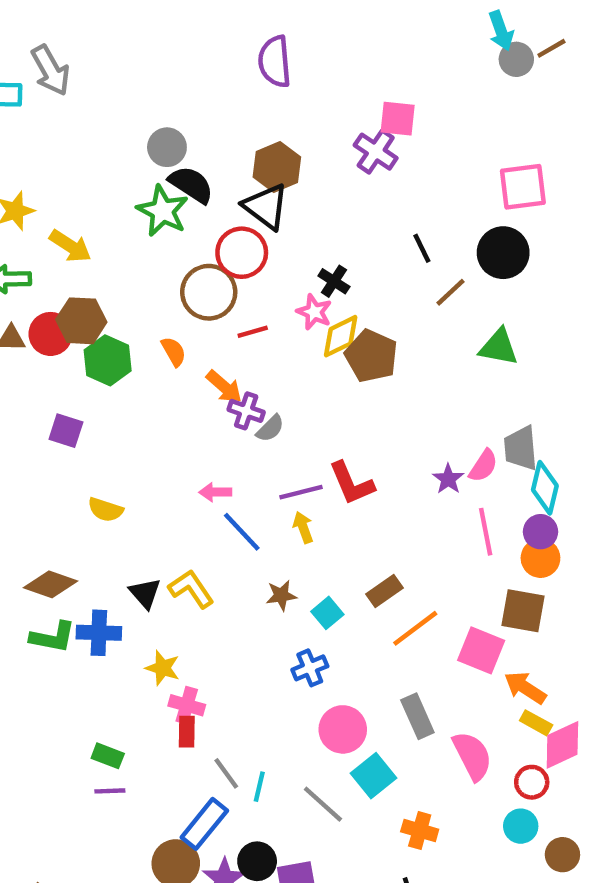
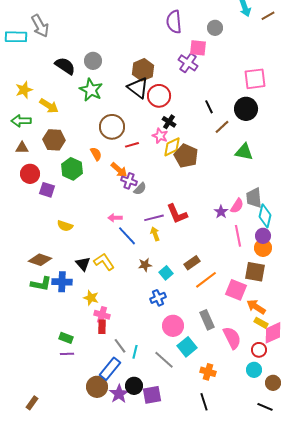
gray circle: (516, 59) -> (215, 28), moved
purple semicircle: (275, 62) -> (174, 22), moved
black semicircle: (191, 185) -> (65, 66), moved
red circle: (242, 253) -> (159, 96), moved
red circle: (51, 334) -> (30, 174), moved
green hexagon: (108, 360) -> (72, 169), moved

